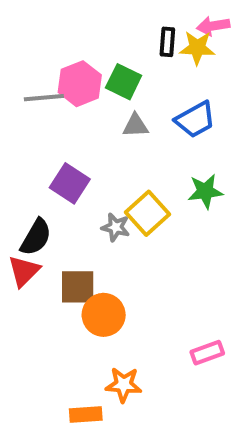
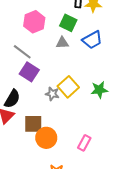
green square: (124, 82) -> (68, 23), moved
gray line: (44, 98) -> (22, 52), moved, turned 42
green star: (205, 191) -> (99, 90), moved
pink rectangle: (207, 353) -> (84, 143), moved, turned -42

